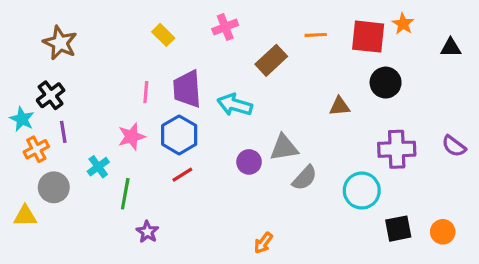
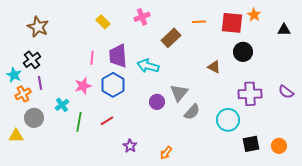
brown triangle: (340, 106) -> (214, 67), turned 32
gray triangle: (284, 148) -> (179, 93), turned -42
red line: (182, 175) -> (107, 121), moved
purple star: (147, 232) -> (130, 146), moved

